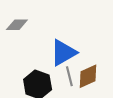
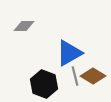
brown diamond: (88, 76) -> (93, 76), turned 55

